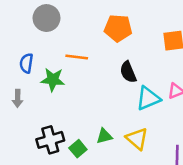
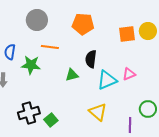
gray circle: (46, 18) -> (37, 20), moved
black semicircle: (128, 72) -> (91, 59), turned 30
green triangle: (104, 136) -> (72, 75), moved

